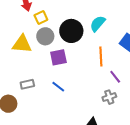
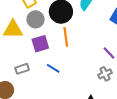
orange line: (101, 56) -> (66, 37), moved
purple square: (58, 57) -> (40, 44), moved

